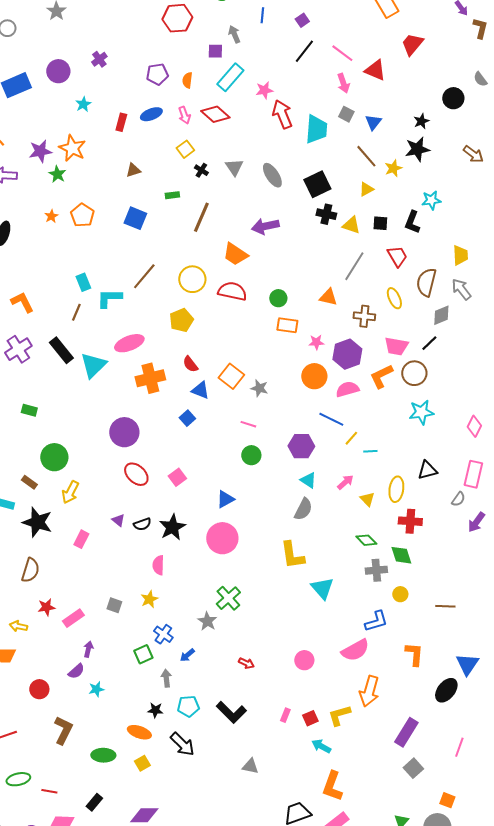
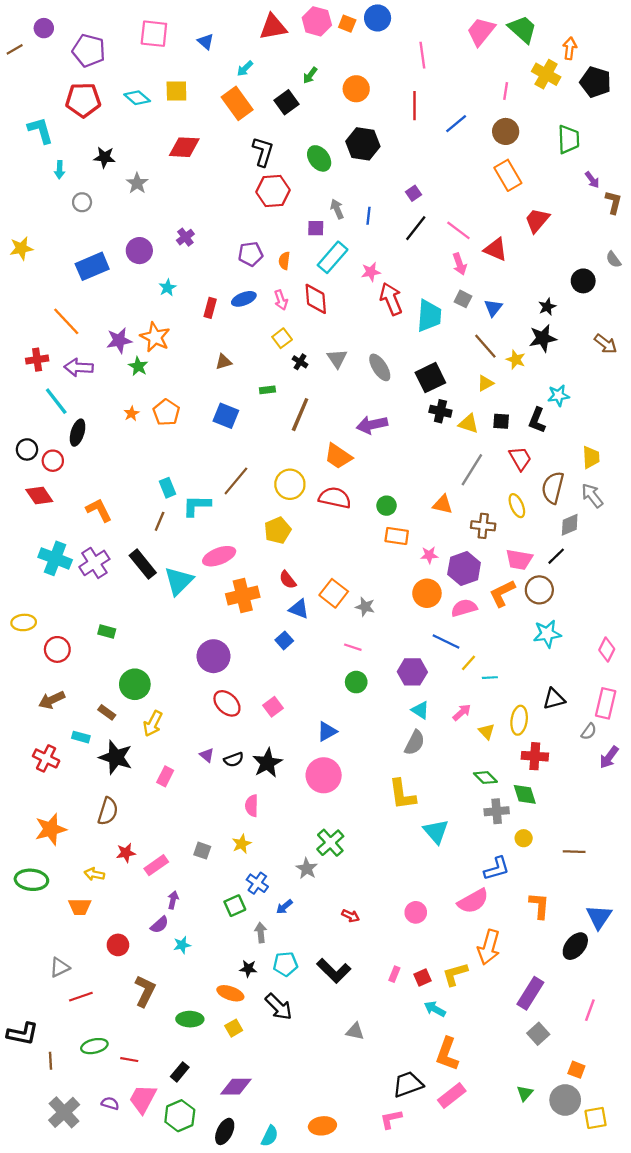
blue line: (262, 15) -> (369, 216), moved
red diamond: (215, 114) -> (316, 299), turned 44
yellow star: (393, 168) -> (516, 360), turned -30

